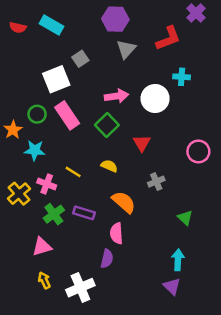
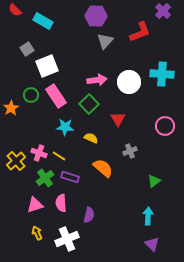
red semicircle: (18, 27) -> (15, 10), moved, turned 32
gray square: (80, 59) -> (27, 49), moved
cyan cross: (182, 77) -> (162, 74), moved, size x1.6
cyan star: (35, 150) -> (65, 127), moved
yellow line: (73, 172) -> (59, 156), moved
green triangle: (185, 218) -> (154, 181), turned 40
pink semicircle: (117, 233) -> (61, 203), moved
purple triangle: (172, 286) -> (152, 244), moved

